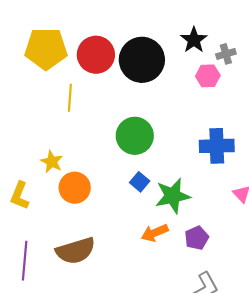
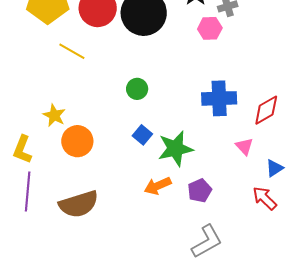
yellow line: (70, 98) -> (72, 51), turned -64
green circle: (135, 136) -> (137, 89), size x0.6
purple line: (25, 261) -> (28, 191), moved

